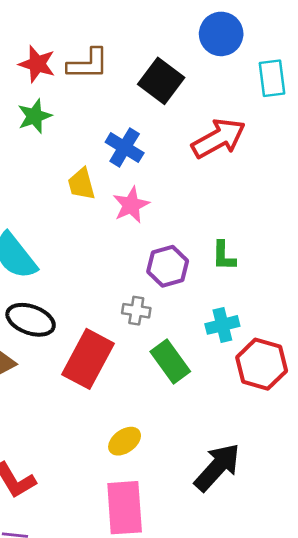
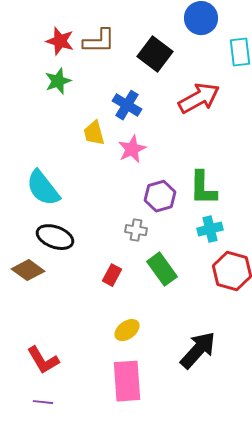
green L-shape: (224, 256) -> (203, 188), size x1.5
cyan cross: (222, 325) -> (210, 229), moved
red rectangle: (88, 359) -> (112, 275), moved, size x0.5

